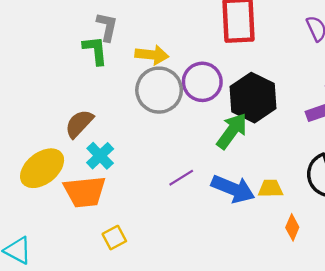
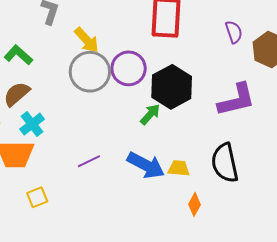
green L-shape: (95, 50) -> (18, 55), moved, turned -48
yellow arrow: (152, 55) -> (87, 40), turned 36
green arrow: (232, 131) -> (150, 114), size x0.7
purple line: (181, 178) -> (89, 161), moved

